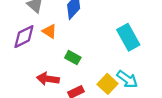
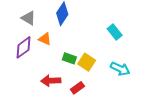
cyan rectangle: (128, 37) -> (115, 32), size x0.7
yellow square: (107, 84) -> (87, 62), moved

